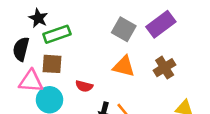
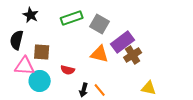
purple rectangle: (161, 24) -> (123, 42), moved
green rectangle: (57, 34) -> (72, 18), moved

